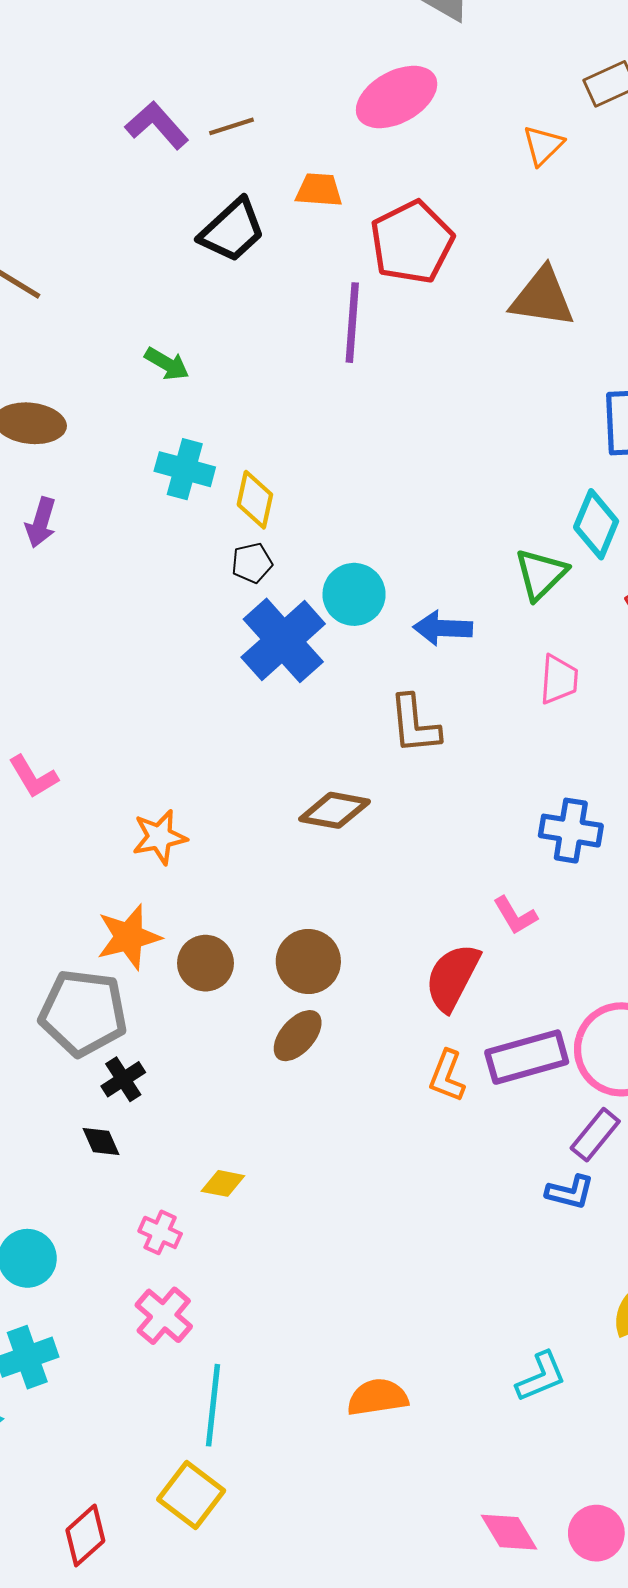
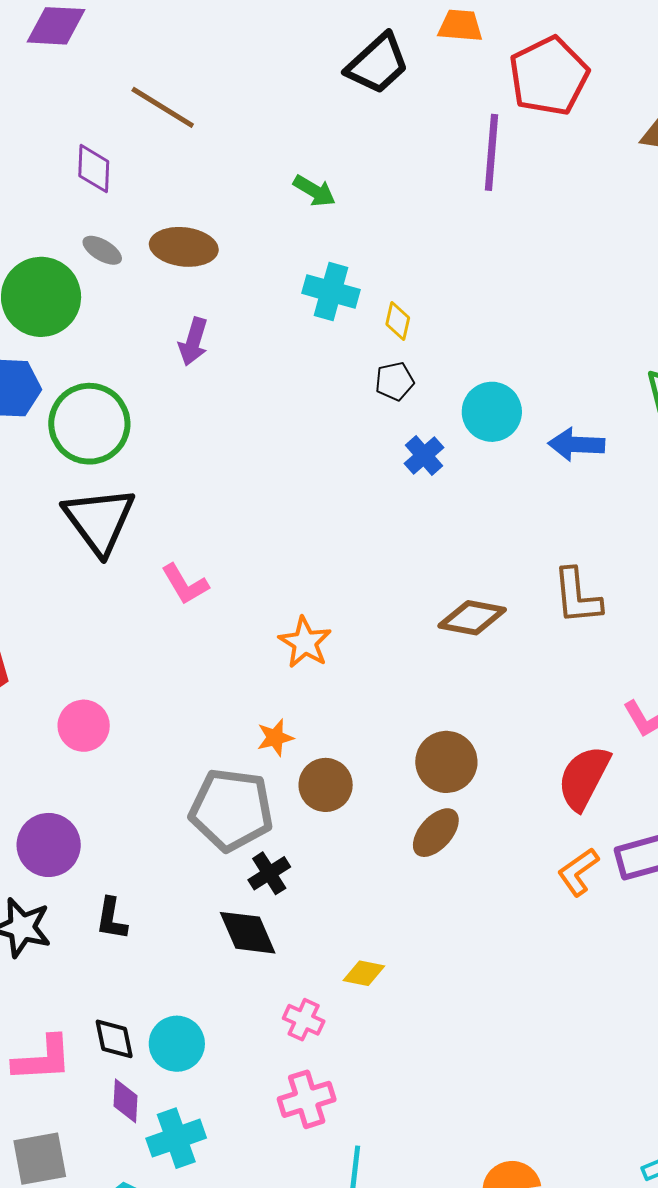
yellow diamond: (255, 500) -> (398, 321), size x0.7
blue cross: (283, 640) -> (424, 455), size x0.5
brown L-shape: (414, 724) -> (577, 596), moved
orange star: (159, 837) -> (305, 642), turned -30
orange star: (129, 937) -> (275, 738), size x0.6
brown circle: (205, 963) -> (326, 785), moved
orange L-shape: (447, 1076) -> (578, 872), turned 33
black diamond: (101, 1142) -> (248, 933), size x1.6
pink cross: (164, 1316) -> (307, 1099), turned 32

